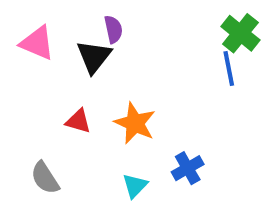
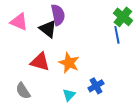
purple semicircle: (113, 29) -> (58, 15), size x1.5
black triangle: (94, 57) -> (48, 29), turned -30
red triangle: (78, 121) -> (40, 62), size x1.5

